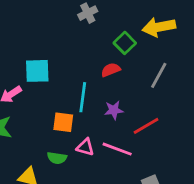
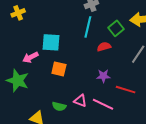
cyan line: (83, 97) -> (88, 27), moved
orange square: (63, 122) -> (59, 69), moved
red line: (146, 126) -> (126, 90), turned 42

